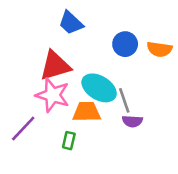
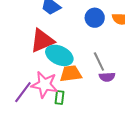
cyan ellipse: (99, 88) -> (59, 55), moved
pink star: (53, 95) -> (44, 85), moved

